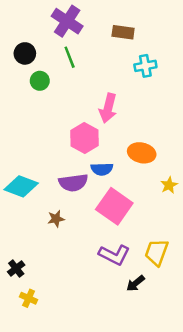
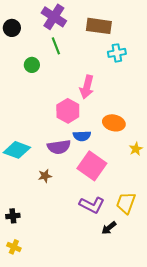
brown rectangle: (123, 32) -> (99, 26), size x1.4
black circle: (25, 53) -> (12, 28), moved
black cross: (16, 268) -> (13, 216), turned 32
yellow cross: (29, 298) -> (14, 247), moved

